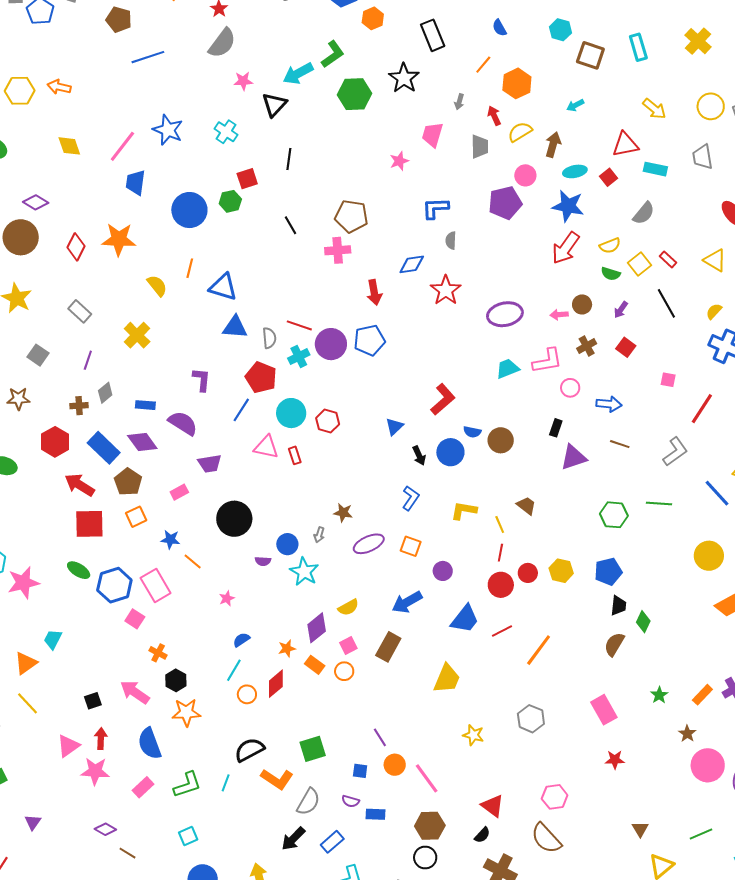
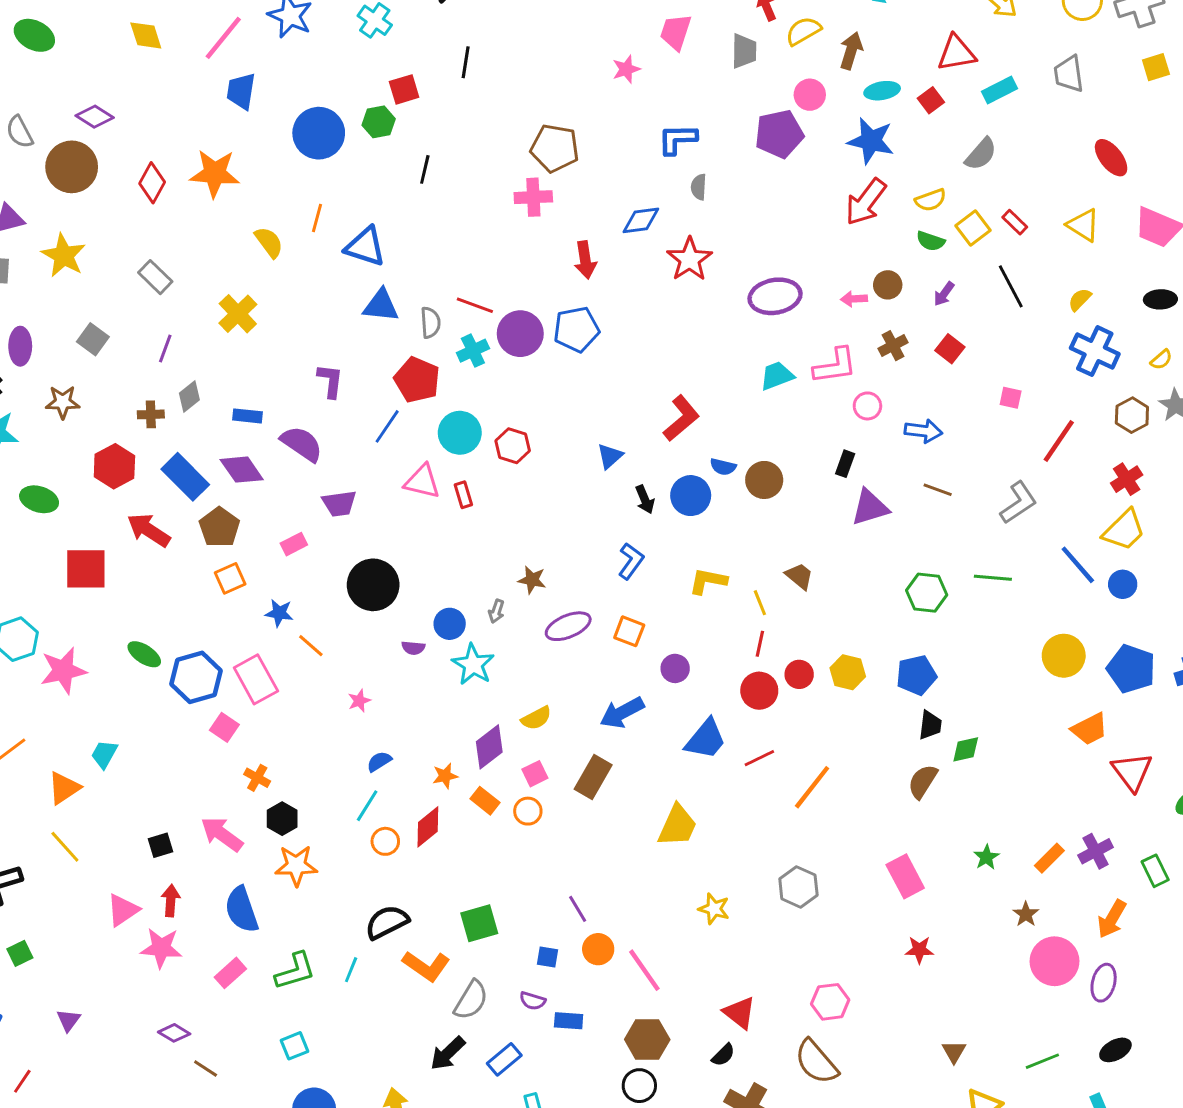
cyan rectangle: (655, 169) -> (999, 90), turned -40
black line: (291, 225) -> (425, 169), moved, turned 42
red square: (89, 524) -> (86, 569), moved
green diamond: (643, 622) -> (966, 749), turned 50

